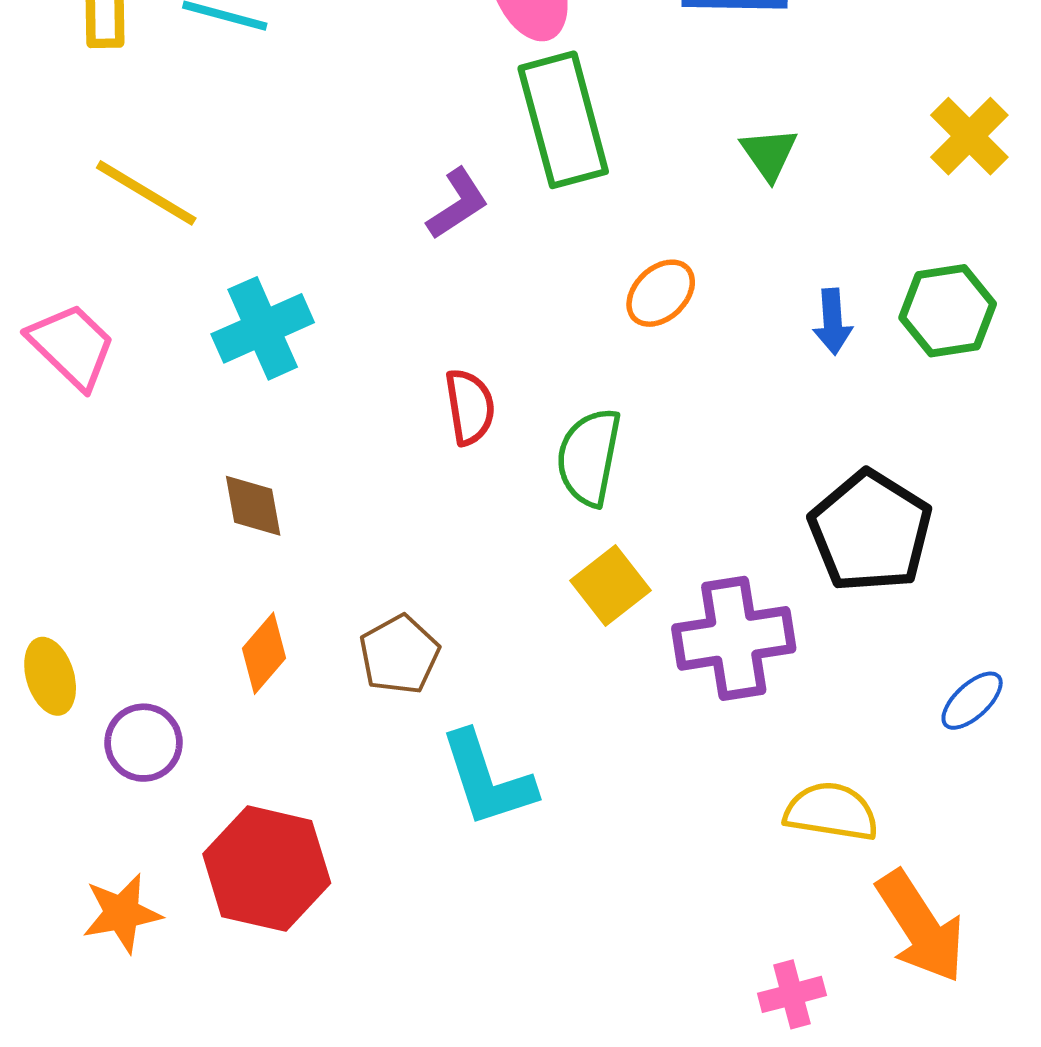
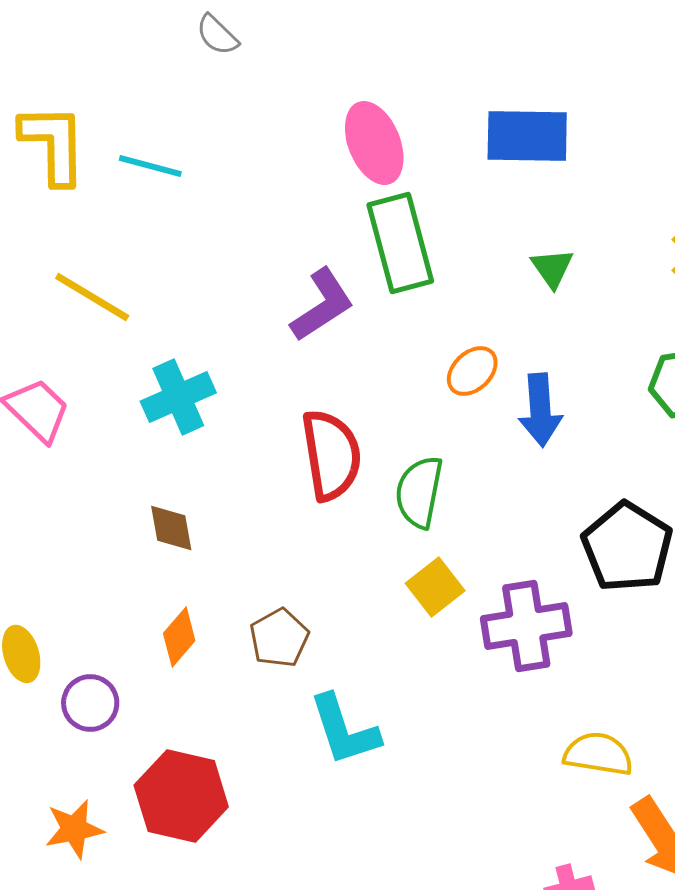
purple L-shape: (458, 204) -> (322, 305), size x1.4
blue arrow: (833, 322) -> (540, 410), moved, size x1.5
red semicircle: (470, 407) -> (331, 455), size x1.6

